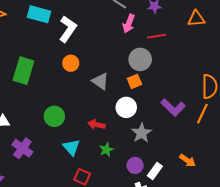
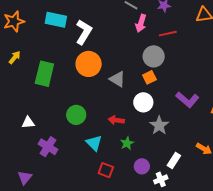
orange circle: (71, 63) -> (89, 64), size x1.6
purple circle: (135, 165) -> (142, 166), moved

